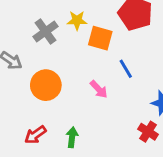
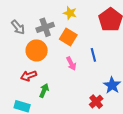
gray cross: (45, 31) -> (45, 27), moved
orange square: (100, 38) -> (68, 37), moved
red arrow: (35, 135) -> (29, 76), moved

